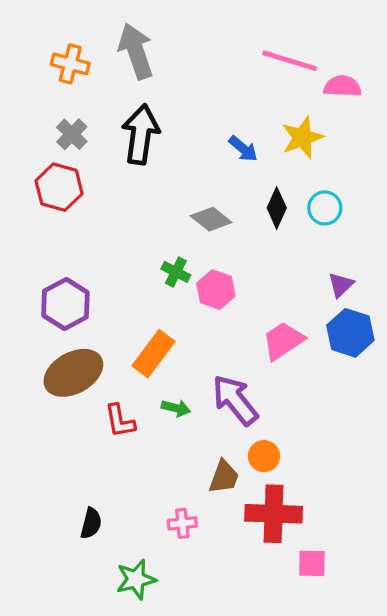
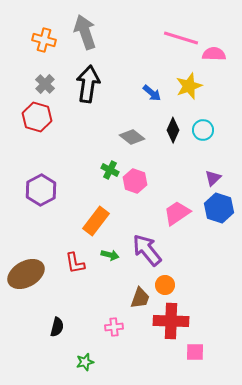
brown ellipse: (73, 373) -> (26, 274), moved
green star: (136, 579) -> (85, 362), size x0.7

